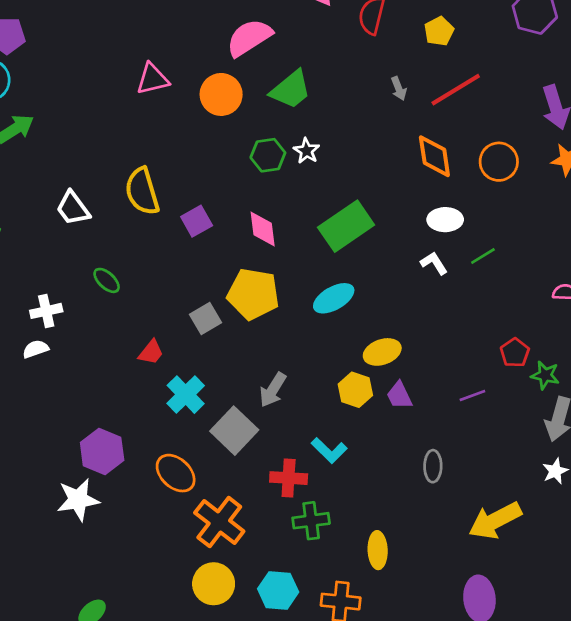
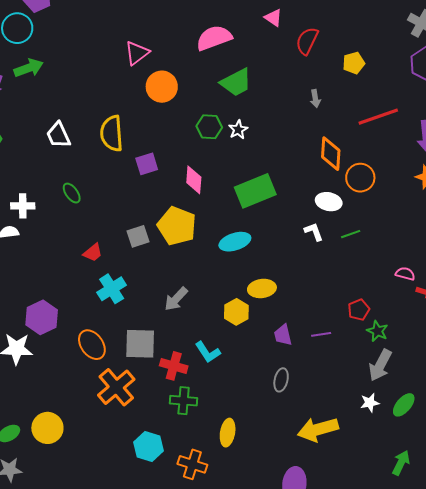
pink triangle: (153, 79) -> (137, 53), turned -36
red line: (456, 90) -> (378, 117), moved
orange circle: (221, 94) -> (162, 87), moved
orange circle: (499, 162) -> (360, 178), moved
purple trapezoid: (399, 395) -> (283, 335), moved
gray square: (234, 431) -> (140, 344), moved, turned 36
yellow circle: (214, 584) -> (47, 428), moved

